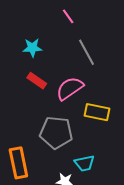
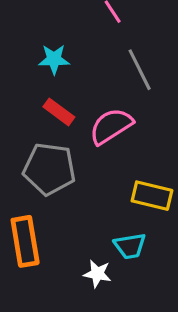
yellow rectangle: (97, 112) -> (152, 196), moved
gray pentagon: (56, 133) -> (49, 169), moved

